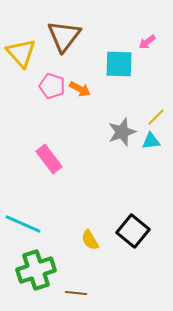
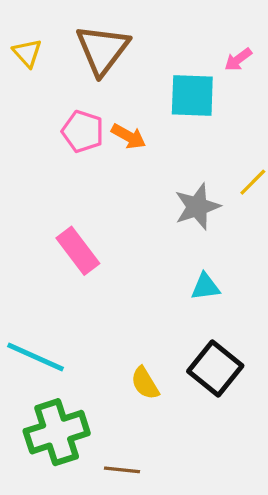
yellow triangle: (21, 53) -> (27, 53), moved, size x0.6
cyan triangle: (151, 141) -> (205, 287), moved

